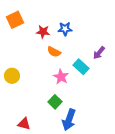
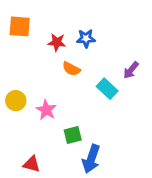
orange square: (15, 20) -> (20, 26), turned 30
pink star: (61, 77) -> (46, 110), moved
green square: (55, 102) -> (73, 135), turned 32

